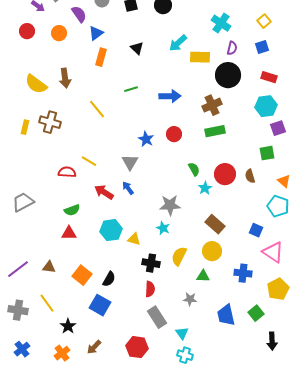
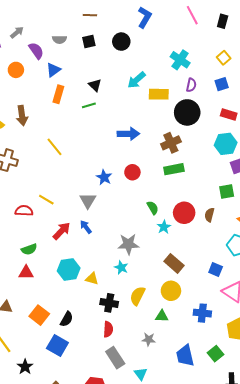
green line: (131, 89) -> (89, 105), moved
brown semicircle: (250, 176) -> (209, 215), turned 32
red arrow: (104, 192) -> (62, 231), turned 102

